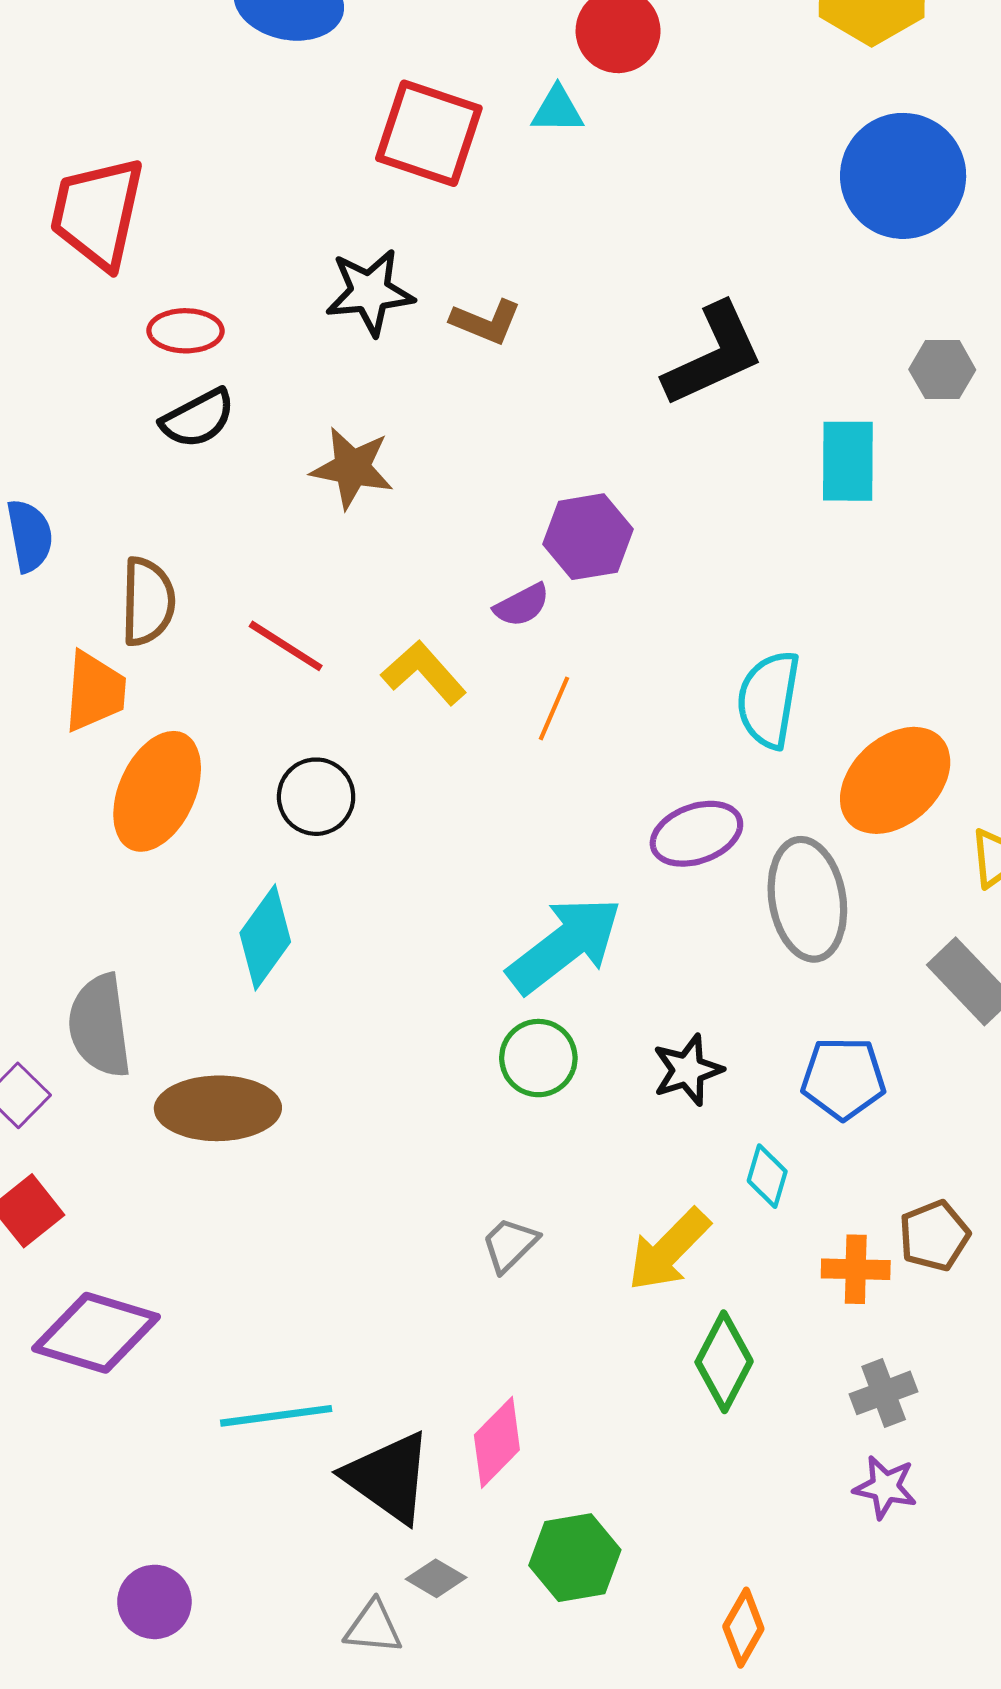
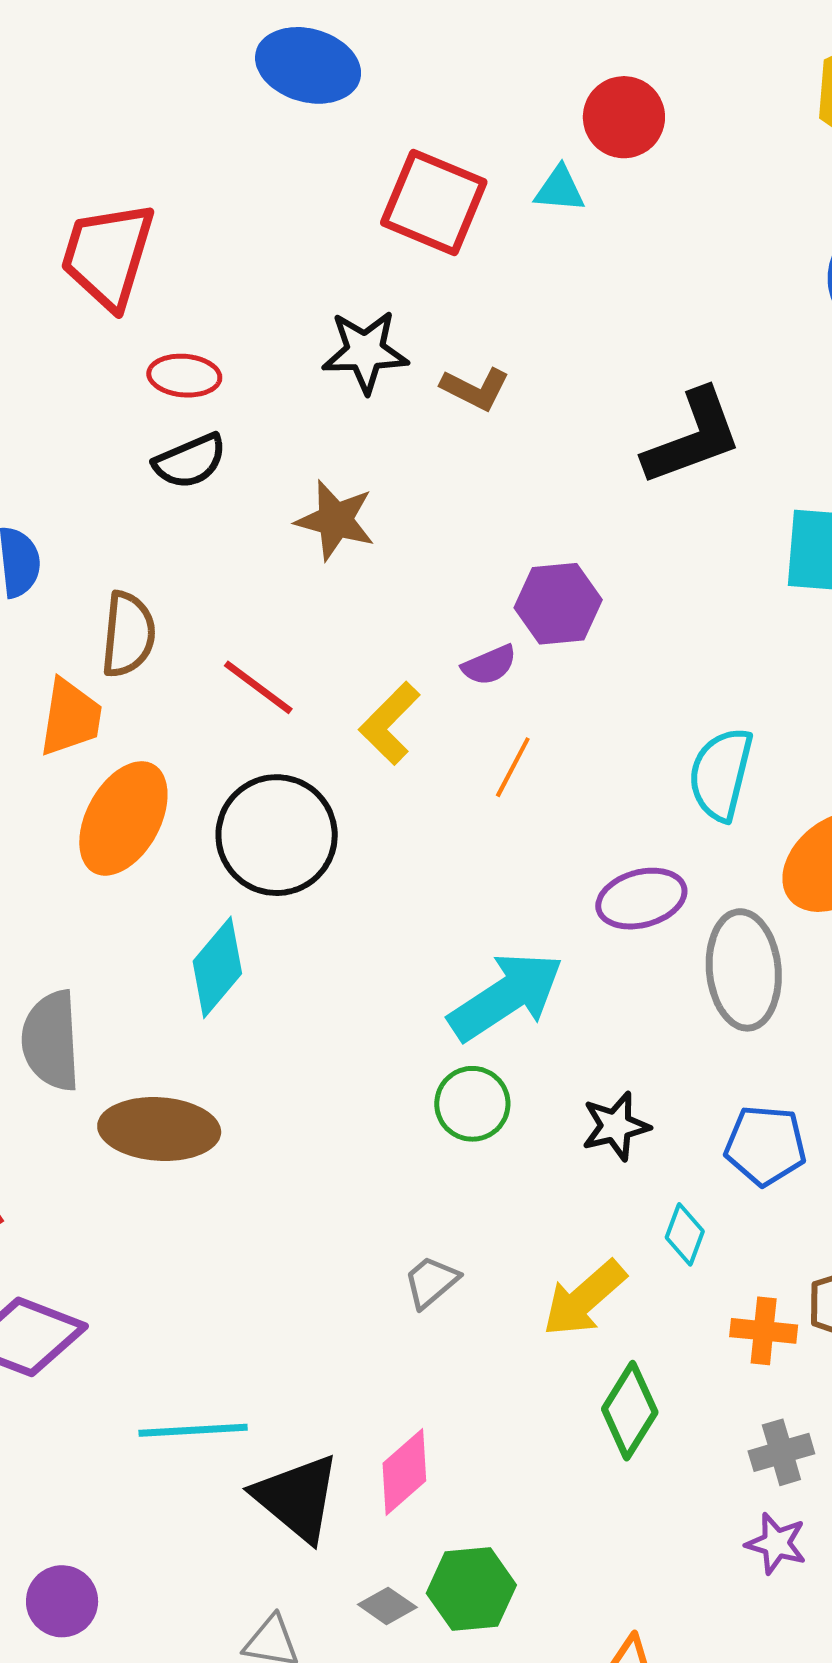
yellow L-shape: (424, 673) -> (390, 723), turned -98
black circle: (316, 797) -> (277, 835), size x1.6
gray diamond: (436, 1578) -> (387, 1606), moved

